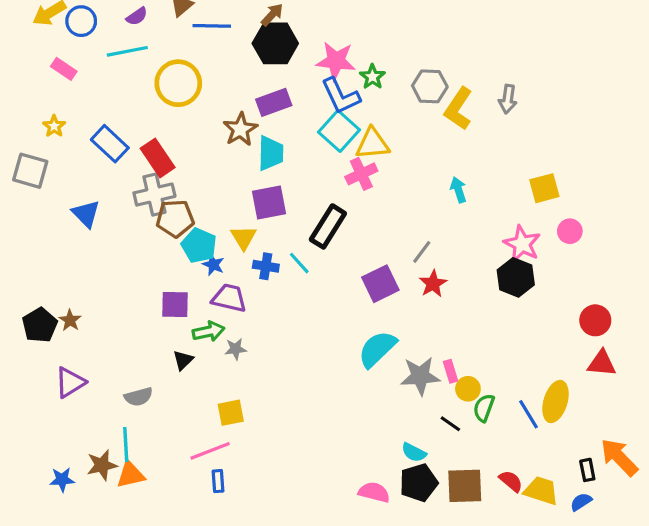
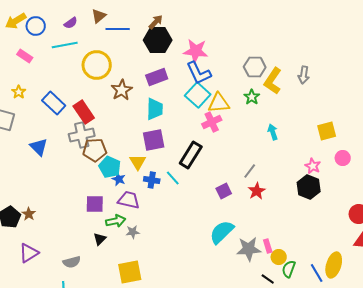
green star: (372, 77) -> (252, 97), moved
brown star: (240, 129) -> (122, 90), moved
pink star: (522, 244) -> (313, 166), size x0.7
purple square: (380, 284) -> (224, 191), size x0.7
yellow square: (231, 413) -> (130, 272), size x1.4

